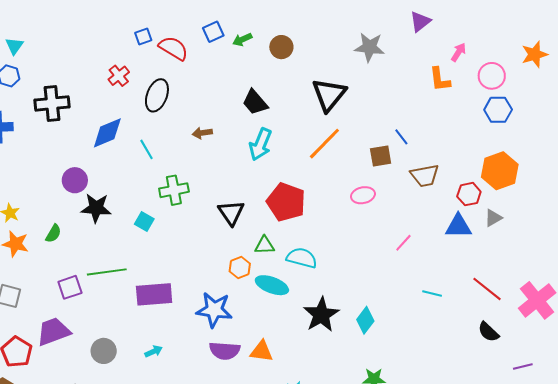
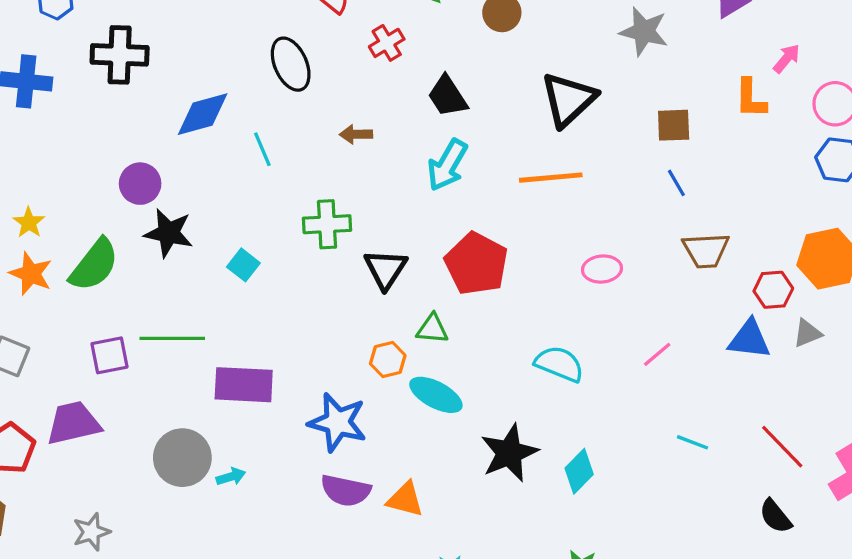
red cross: (119, 76) -> (387, 43), moved
black ellipse: (157, 95) -> (291, 64), turned -52
orange line: (324, 144) -> (551, 178), turned 33
brown square: (381, 156) -> (674, 125), moved
green cross: (174, 190) -> (327, 224), moved
green semicircle: (53, 233) -> (94, 265), size x1.8
cyan semicircle: (302, 258) -> (559, 364), moved
gray circle: (104, 351) -> (182, 458), moved, size x1.4

